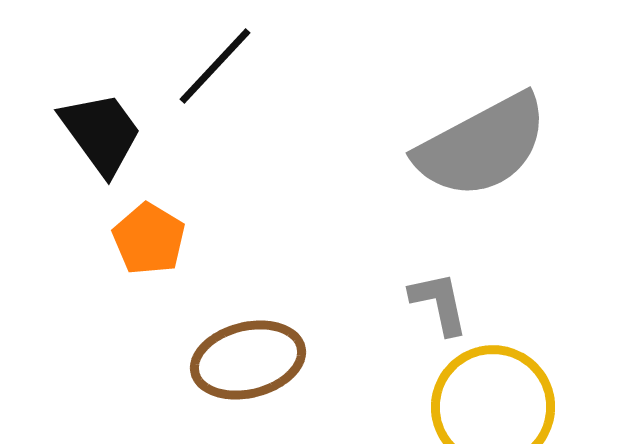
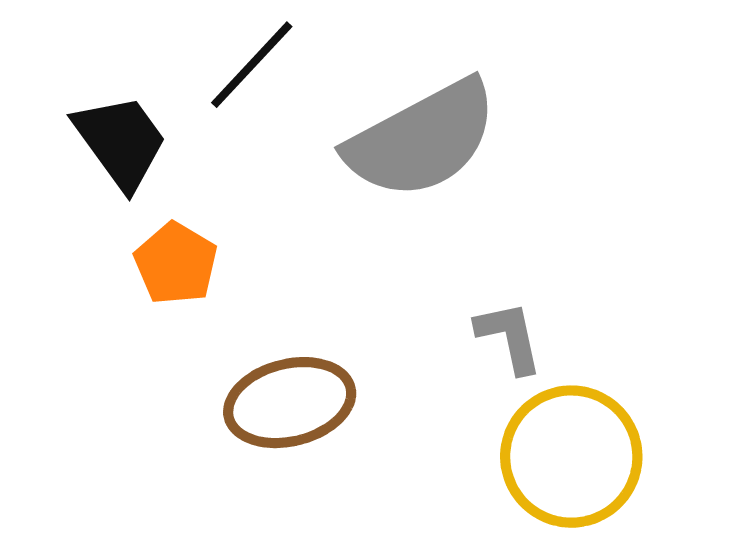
gray semicircle: (482, 146) -> (422, 139), moved

